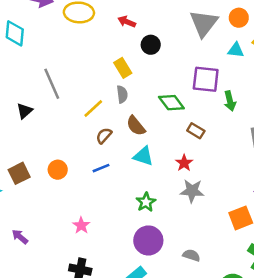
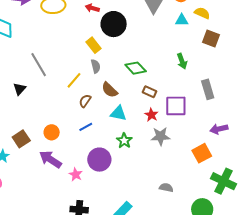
black circle: (151, 45) -> (114, 24), size x1.6
purple square: (206, 79) -> (176, 106), moved
brown rectangle: (196, 131) -> (149, 92), moved
green star: (146, 202) -> (124, 141), moved
purple arrow: (20, 237) -> (50, 159), moved, size x1.6
purple circle: (148, 240) -> (99, 160), moved

